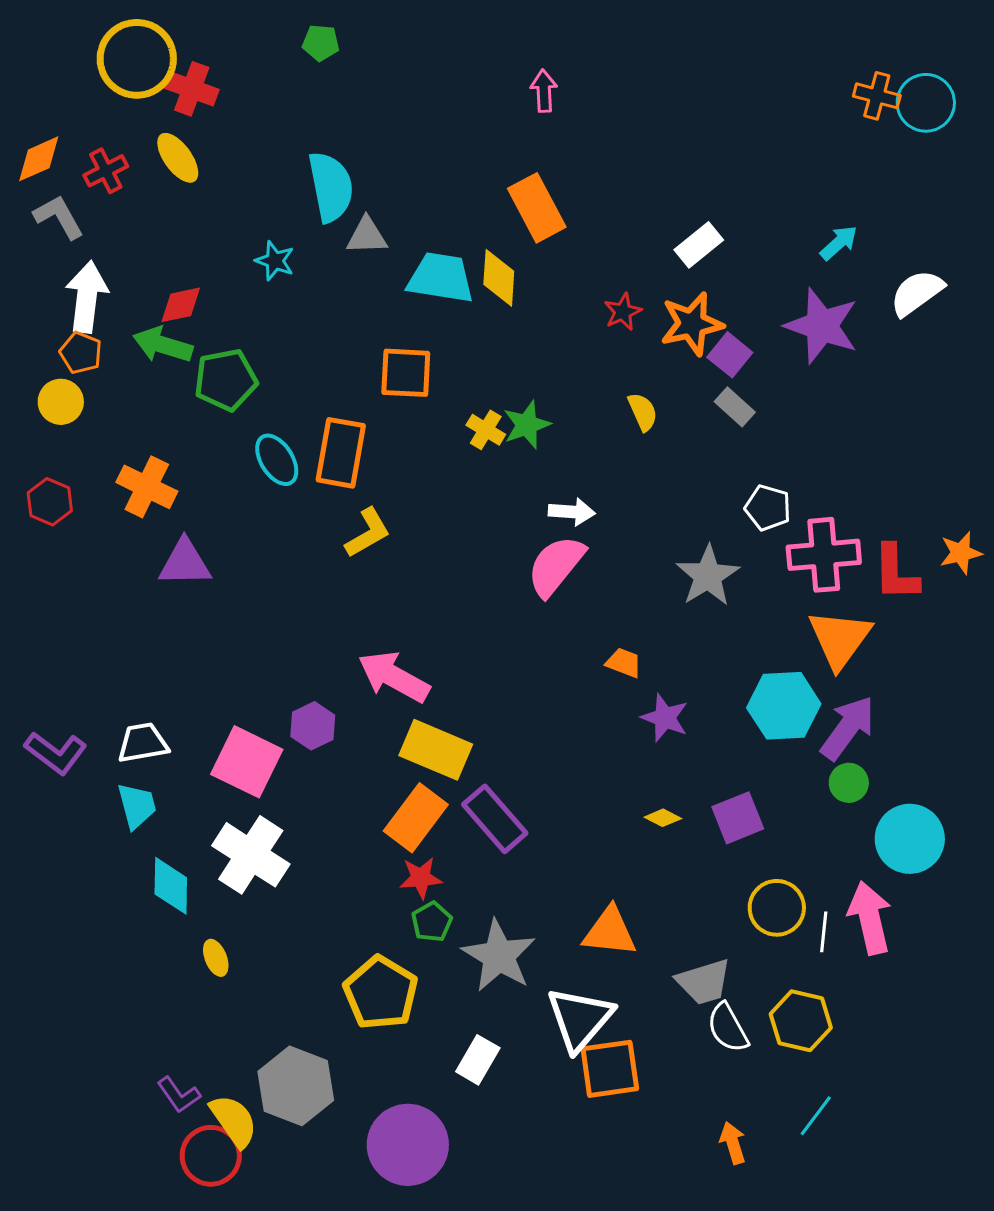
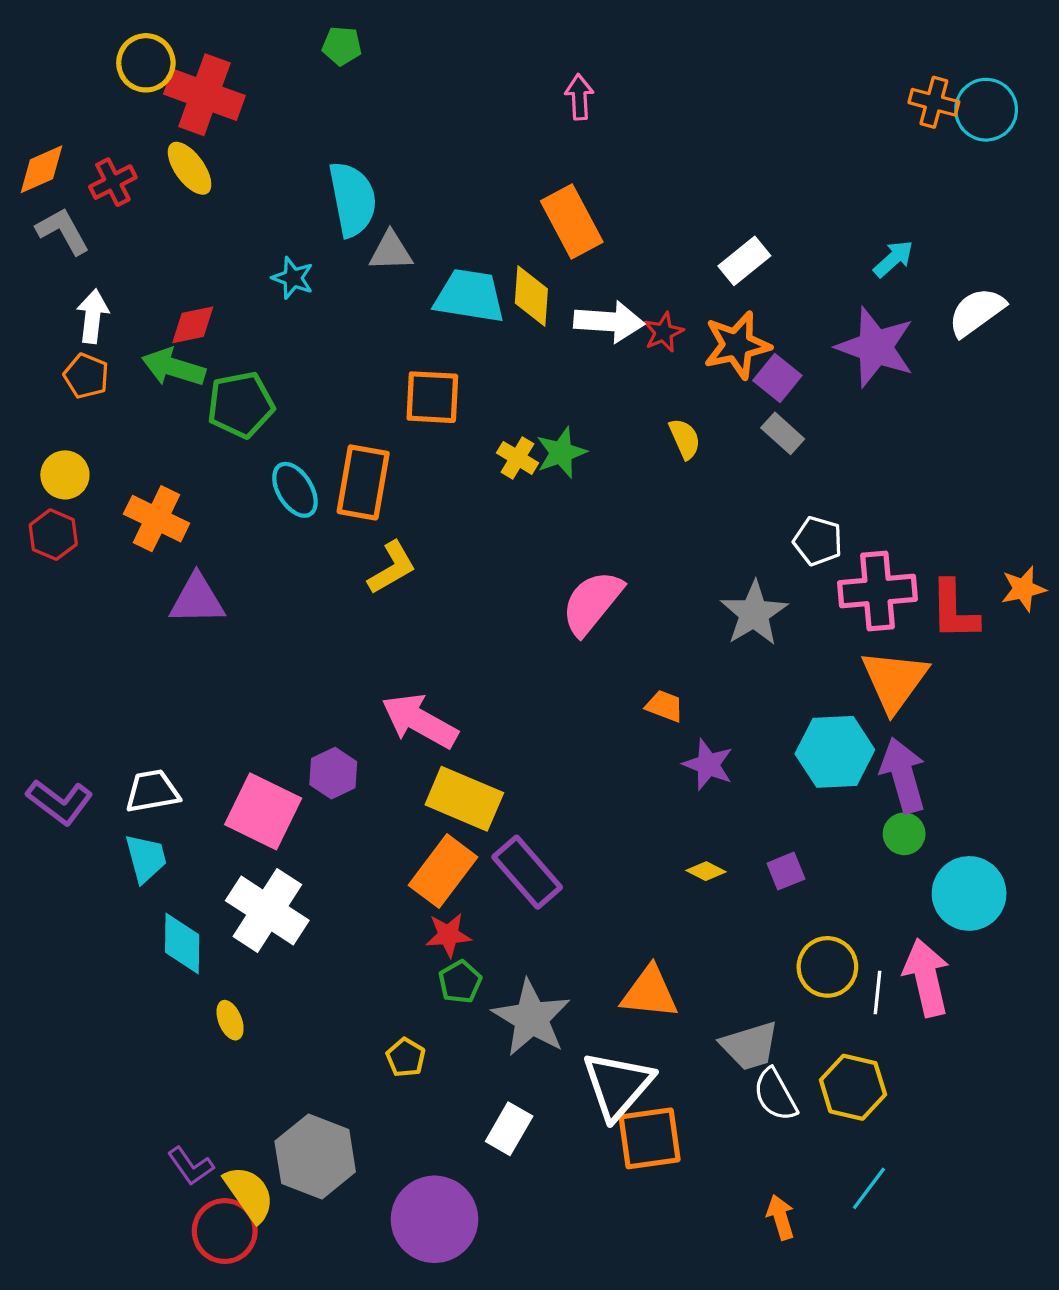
yellow circle: (137, 59) -> (146, 63), size x0.7
red cross: (192, 89) -> (204, 95), size x1.4
white arrow: (87, 297) -> (93, 316), size x0.7
yellow circle: (61, 402) -> (65, 475), moved
white arrow: (572, 512) -> (609, 322), moved, size x1.4
purple arrow: (848, 728) -> (903, 775), turned -52
purple square: (738, 818) -> (786, 871), size x0.7
yellow pentagon: (381, 993) -> (406, 1057), size x0.5

